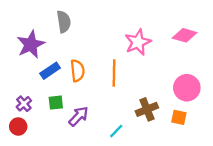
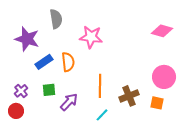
pink star: (138, 42) -> (91, 37), moved, turned 30
purple star: (31, 44) -> (27, 39), turned -30
orange line: (114, 73) -> (100, 86), moved

